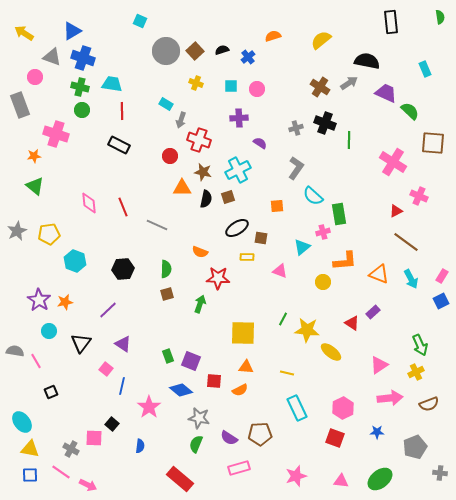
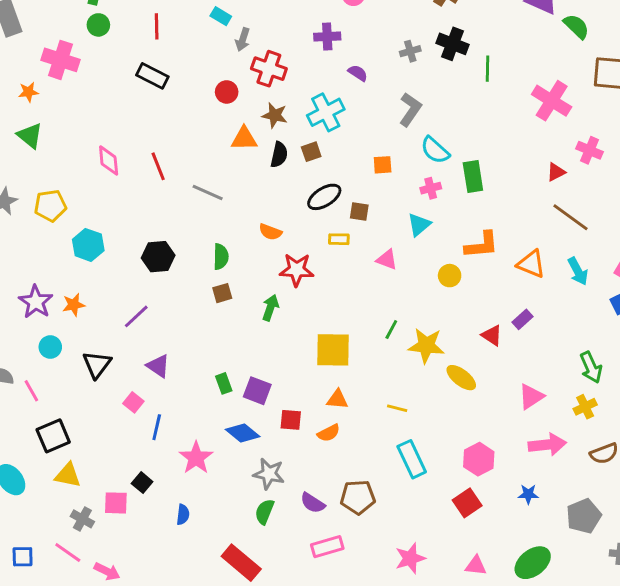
pink cross: (323, 232) -> (431, 188), moved
black square: (51, 392) -> (53, 436), size x1.6
red square: (335, 438) -> (467, 503), turned 36
yellow triangle: (30, 449) -> (68, 475), moved

